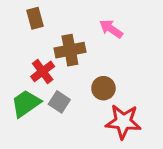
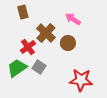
brown cross: (70, 50) -> (46, 33), turned -36
brown circle: (103, 88) -> (68, 43), moved

